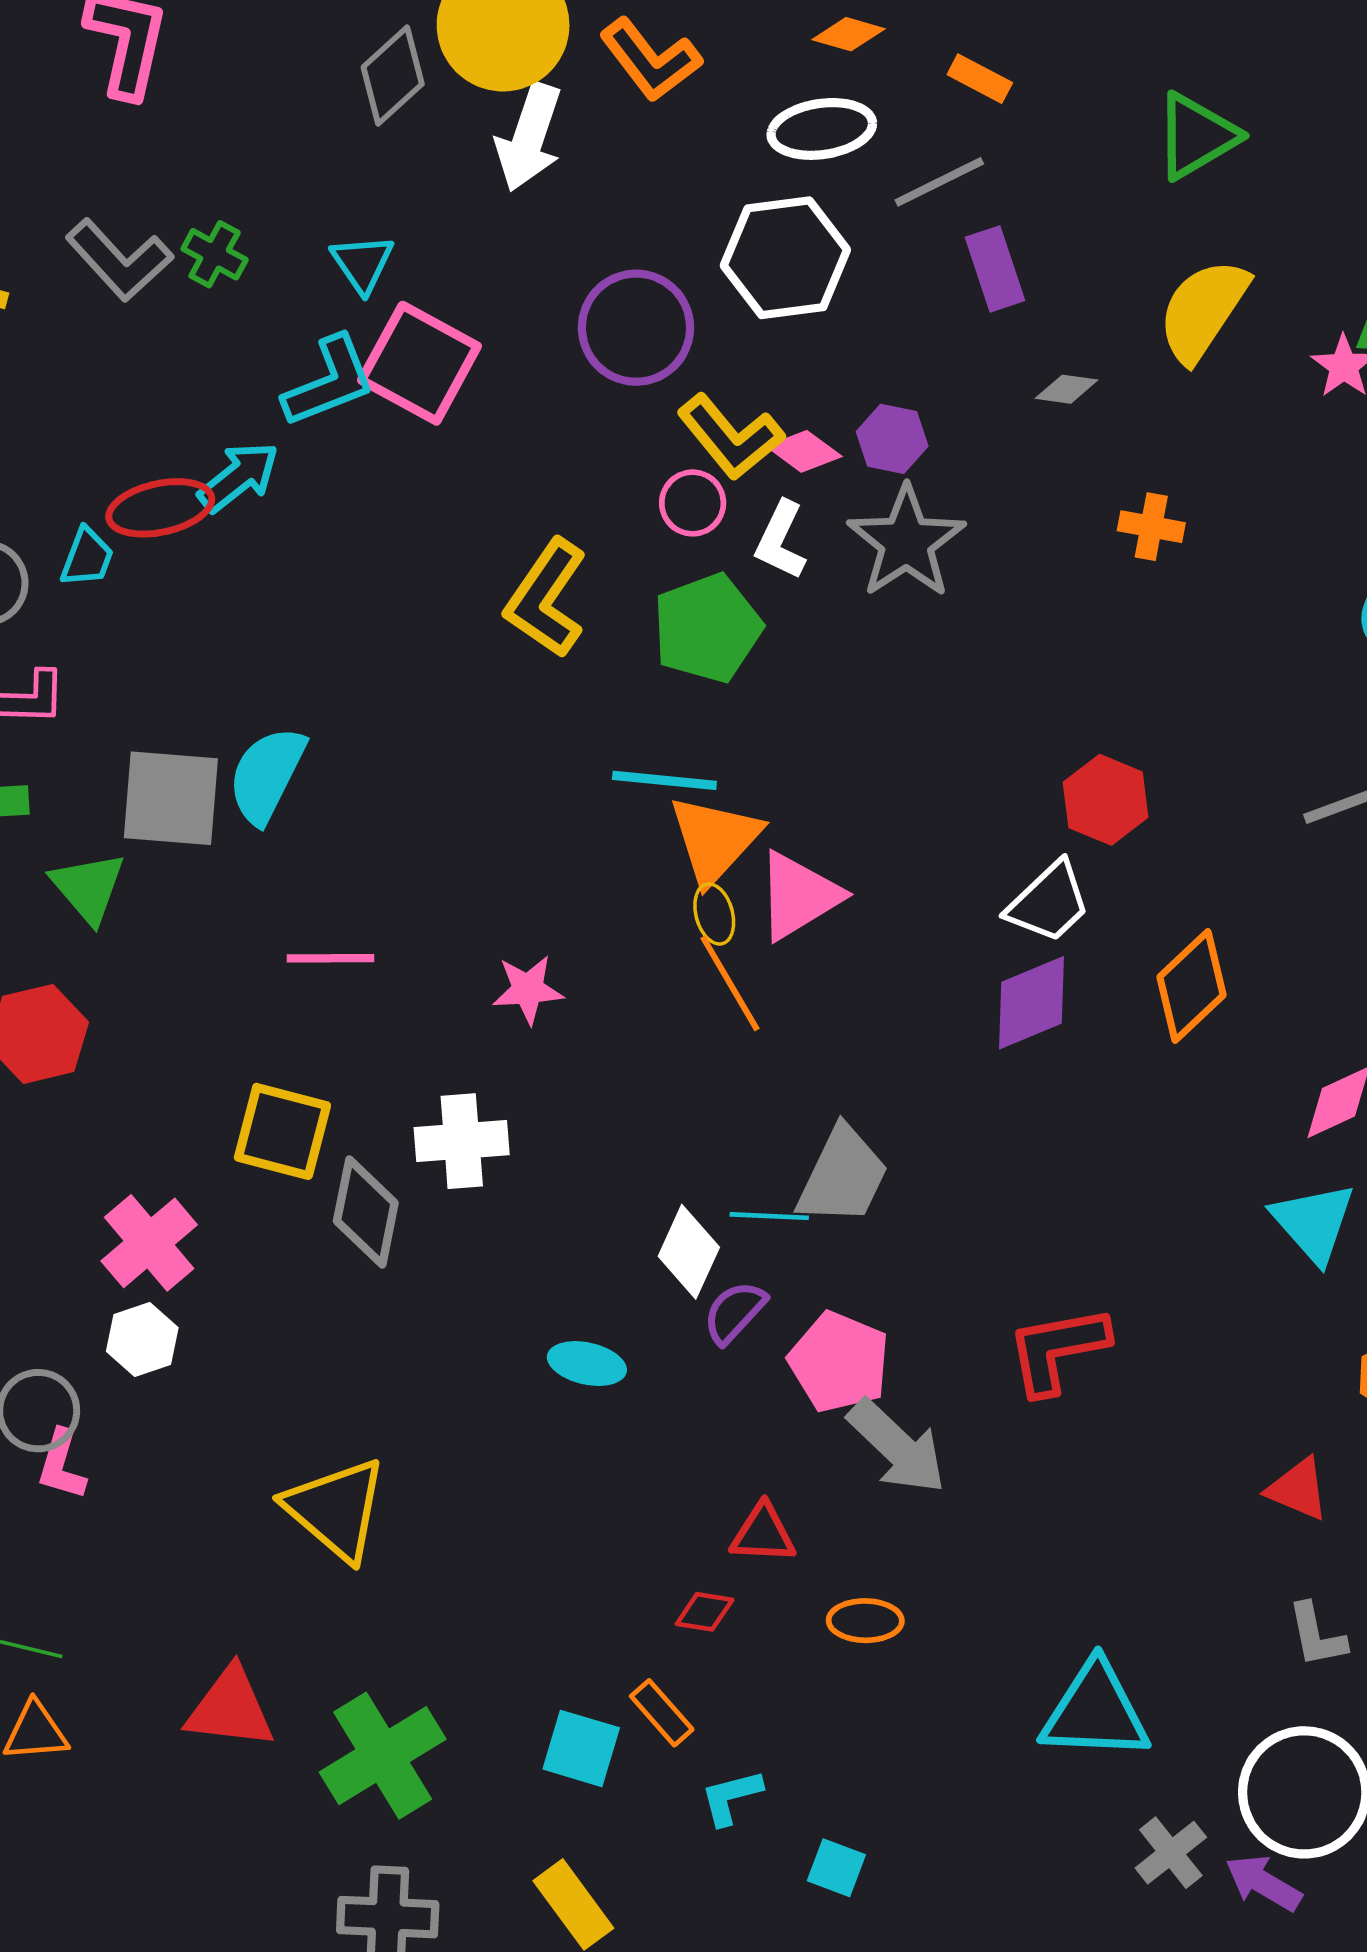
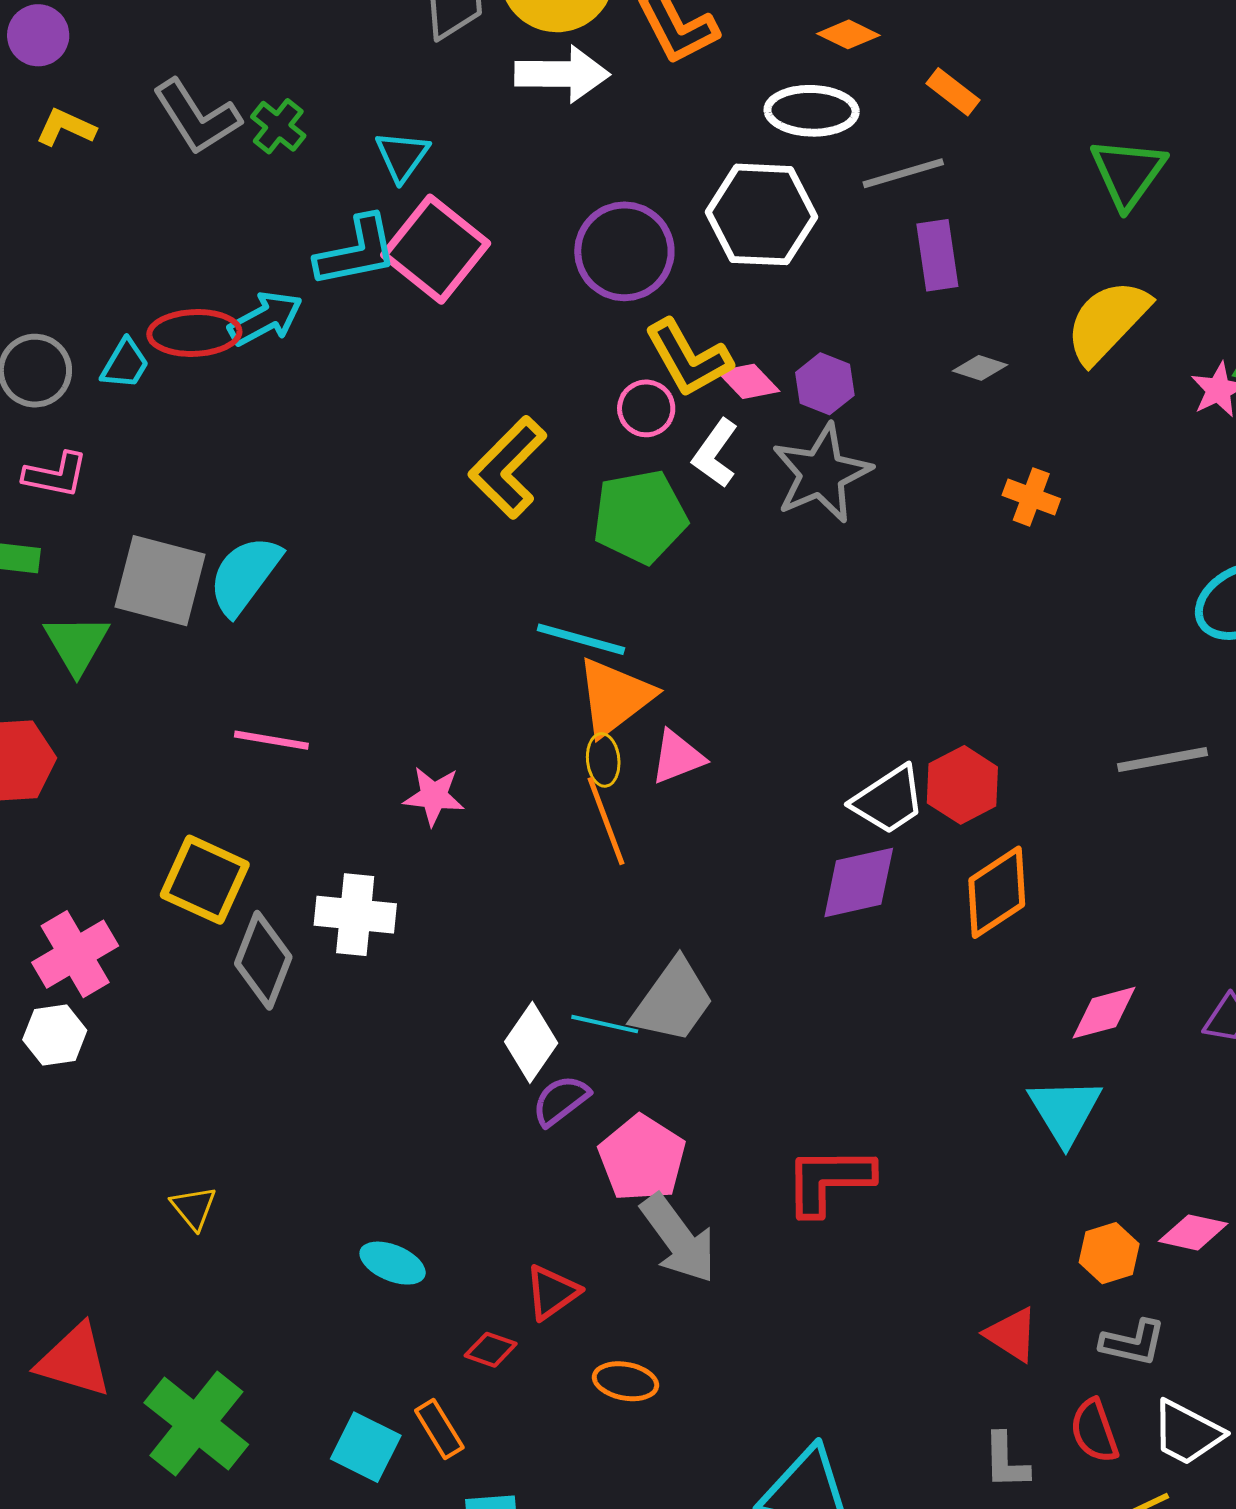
green triangle: (1196, 136) -> (1128, 173), turned -34
white arrow: (529, 137) -> (562, 74), turned -118
red hexagon: (1106, 800) -> (962, 785), moved
pink triangle: (799, 896) -> (677, 757), size x0.7
cyan ellipse: (587, 1364) -> (393, 1263), moved
yellow triangle: (336, 1509) -> (194, 1208), size x0.5
red triangle: (763, 1534) -> (552, 1292), turned -48
green cross: (383, 1756) -> (196, 1424), turned -30

